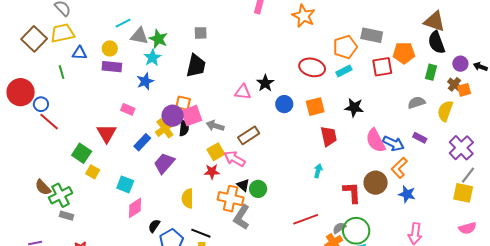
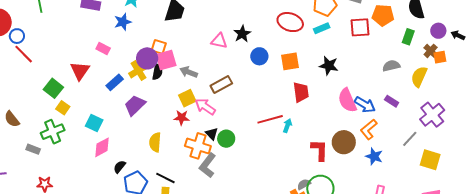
gray line: (468, 175) -> (410, 139), moved
green cross: (61, 195) -> (53, 132), moved
red line: (306, 219) -> (270, 119), moved

